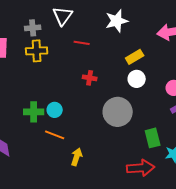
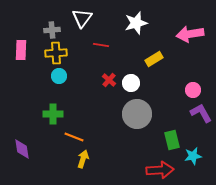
red cross: (90, 78) -> (109, 80), turned 32
white circle: (137, 79) -> (131, 83), moved
cyan circle: (55, 110) -> (59, 76), moved
yellow arrow: (77, 157) -> (83, 159), moved

